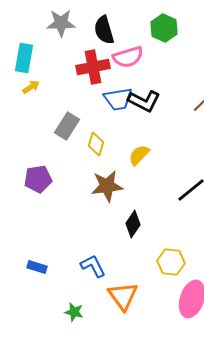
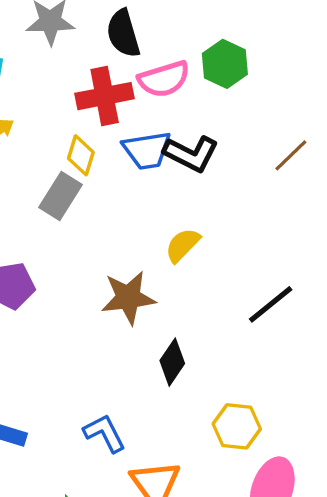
green hexagon: (164, 28) -> (225, 64), moved
yellow diamond: (96, 144) -> (81, 155), moved

